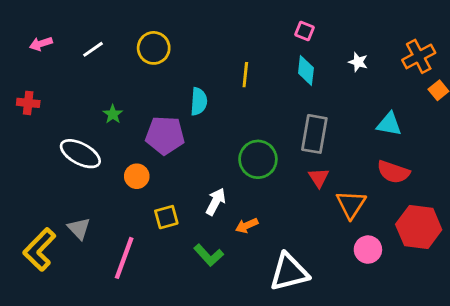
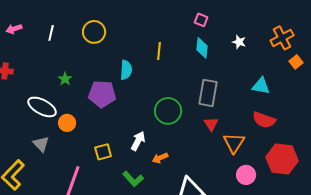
white line: (93, 49) -> (51, 33), turned -42
orange circle: (137, 176) -> (67, 123), moved
gray triangle: (79, 228) -> (41, 144), moved

